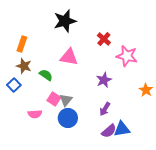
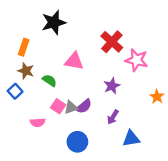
black star: (65, 21) -> (54, 22), moved
red cross: (104, 39) -> (112, 42), size x1.5
gray triangle: (66, 100) -> (71, 107), turned 32
blue circle: (68, 118) -> (77, 142), moved
purple semicircle: (109, 131) -> (84, 106), moved

